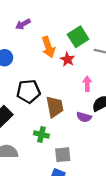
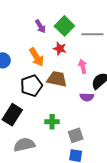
purple arrow: (23, 24) -> (40, 26), moved, turned -80
orange arrow: (48, 47) -> (36, 57), moved
brown trapezoid: (55, 107) -> (57, 79), moved, turned -55

